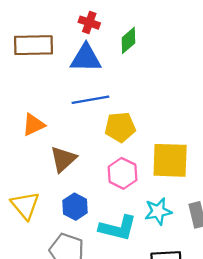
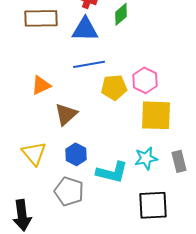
pink hexagon: (123, 173) -> (145, 80), moved

